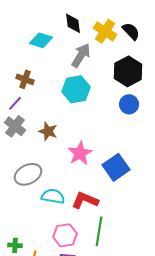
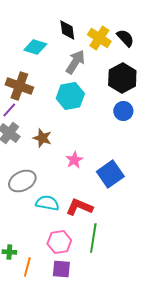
brown cross: (25, 79) -> (19, 86), size x1.5
pink star: (80, 153) -> (74, 160), size x0.7

